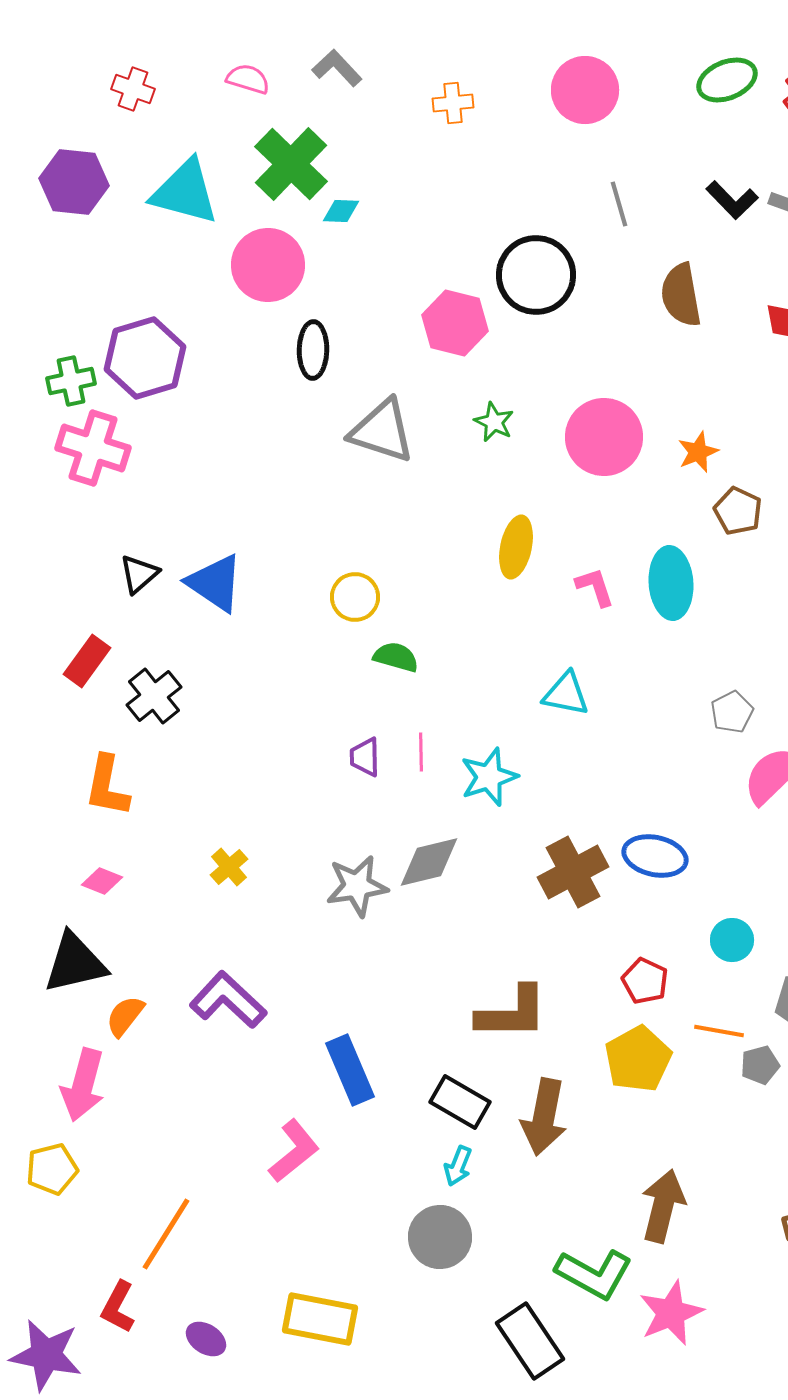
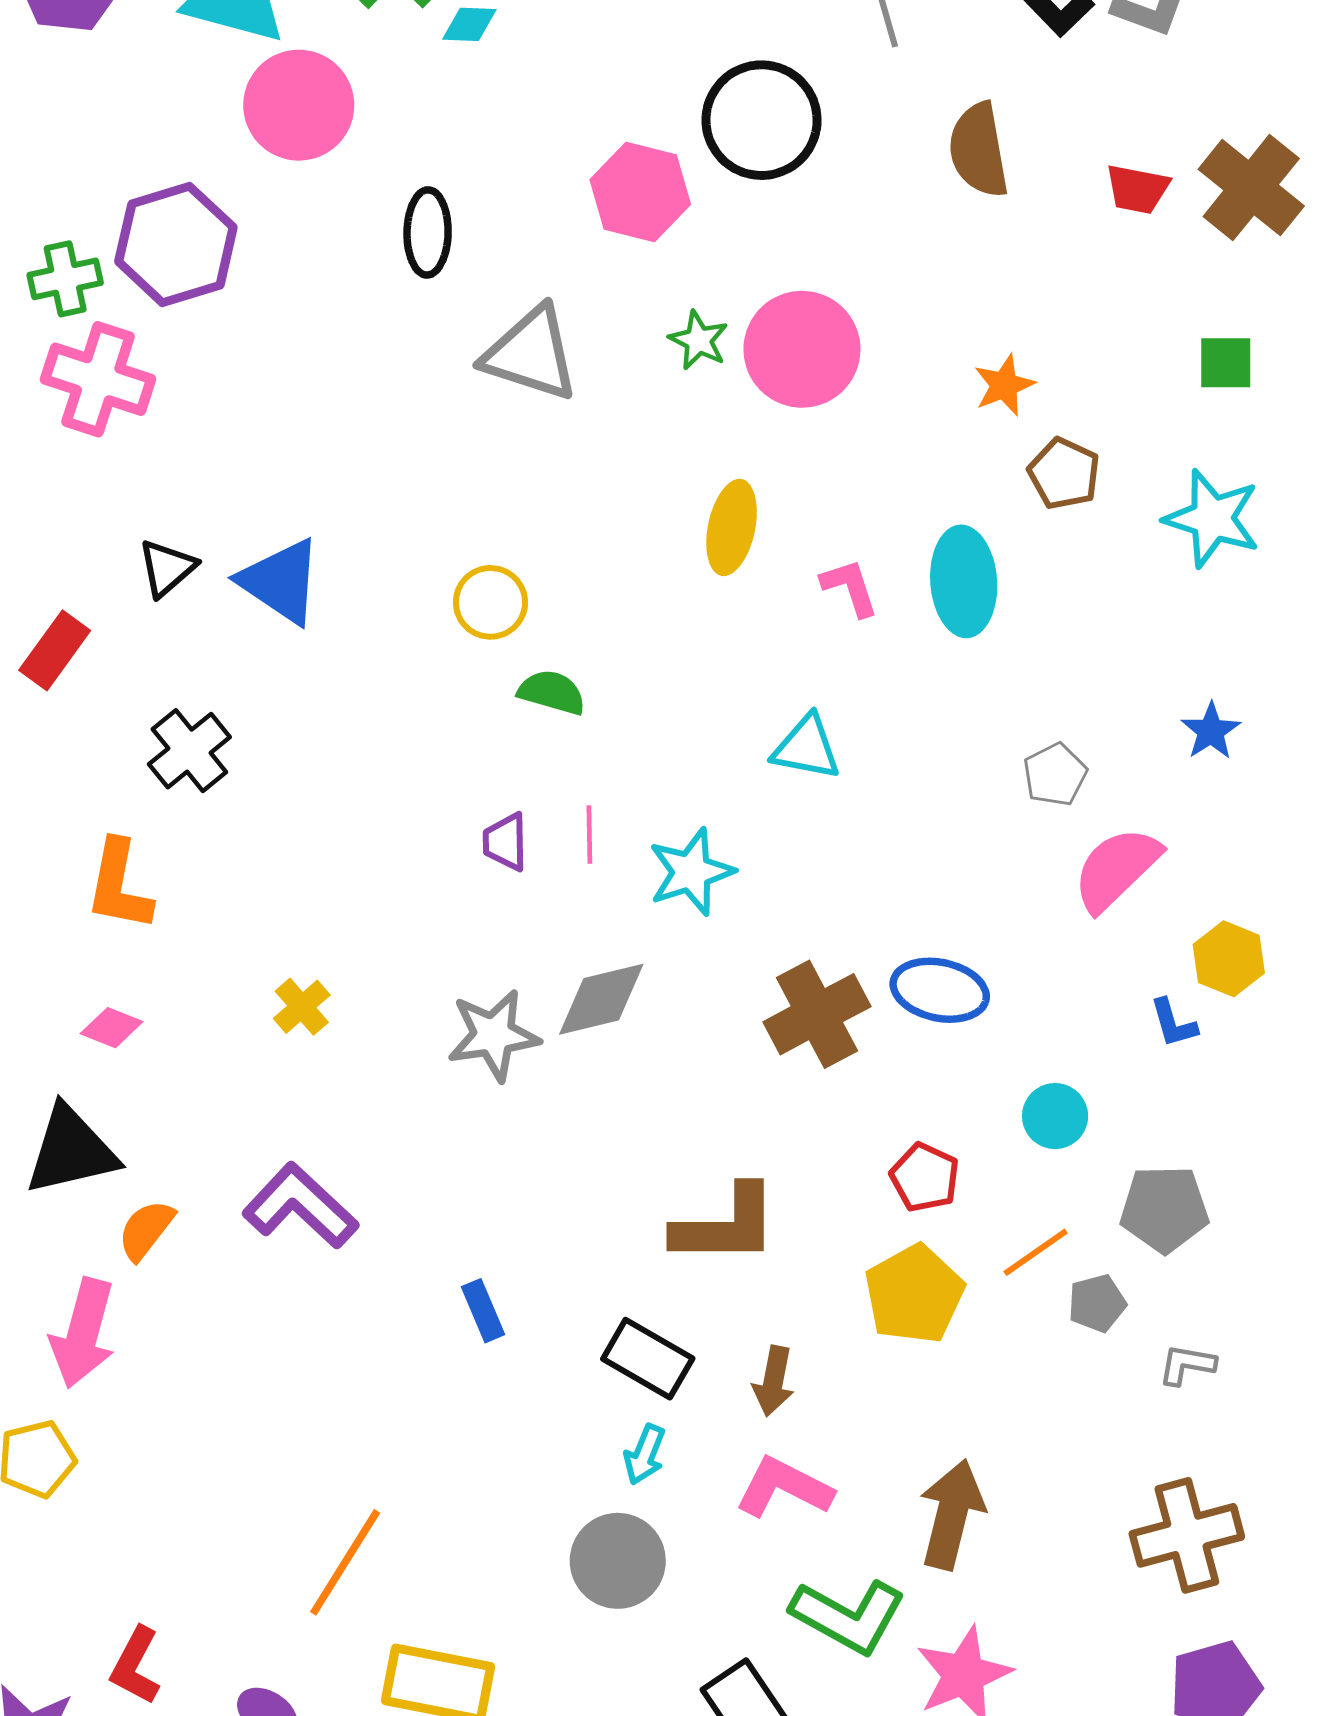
pink circle: (268, 265) -> (299, 105), moved
pink circle: (604, 437) -> (802, 349), moved
red rectangle: (87, 661) -> (55, 650), moved
orange line: (719, 1031) -> (1036, 1252), turned -45
blue rectangle: (350, 1070) -> (483, 1311), size x0.6
brown arrow: (544, 1117) -> (773, 1381), size x0.6
pink L-shape: (294, 1151) -> (784, 1487), moved, turned -114
orange line: (166, 1234) -> (345, 1562), moved

